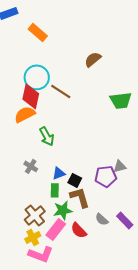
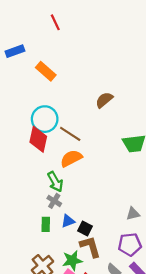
orange semicircle: (25, 114) -> (71, 158), moved
gray cross: (31, 166) -> (54, 201), moved
purple pentagon: (106, 176) -> (130, 244), moved
green rectangle: (55, 190) -> (46, 224), moved

